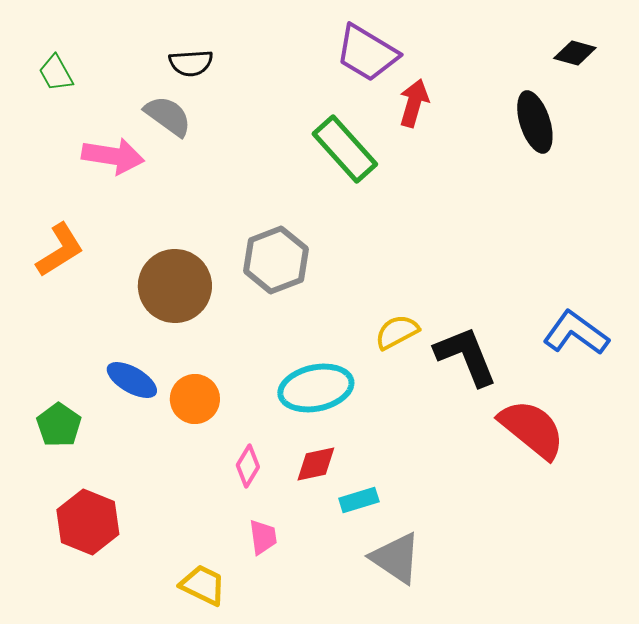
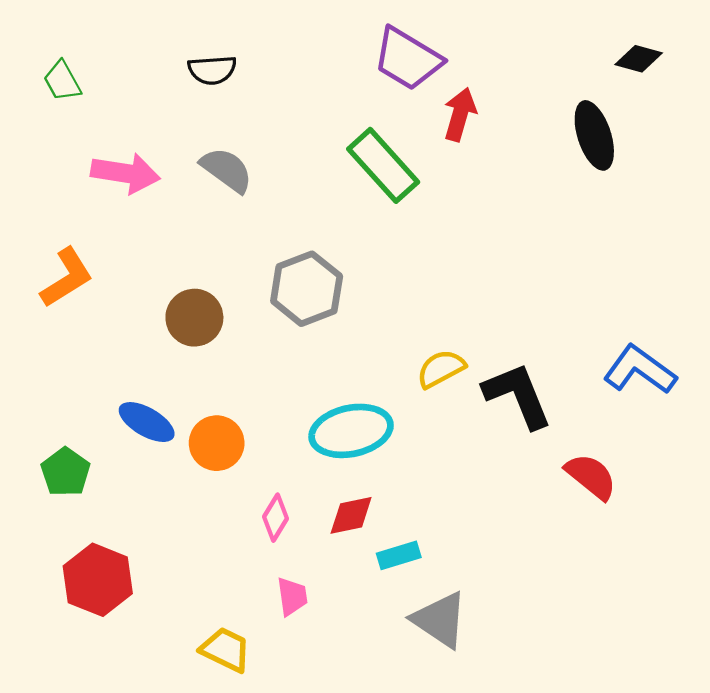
gray semicircle: (168, 116) -> (227, 170), moved
brown circle: (175, 286) -> (194, 318), size x0.7
red semicircle: (532, 429) -> (591, 476), size x0.7

